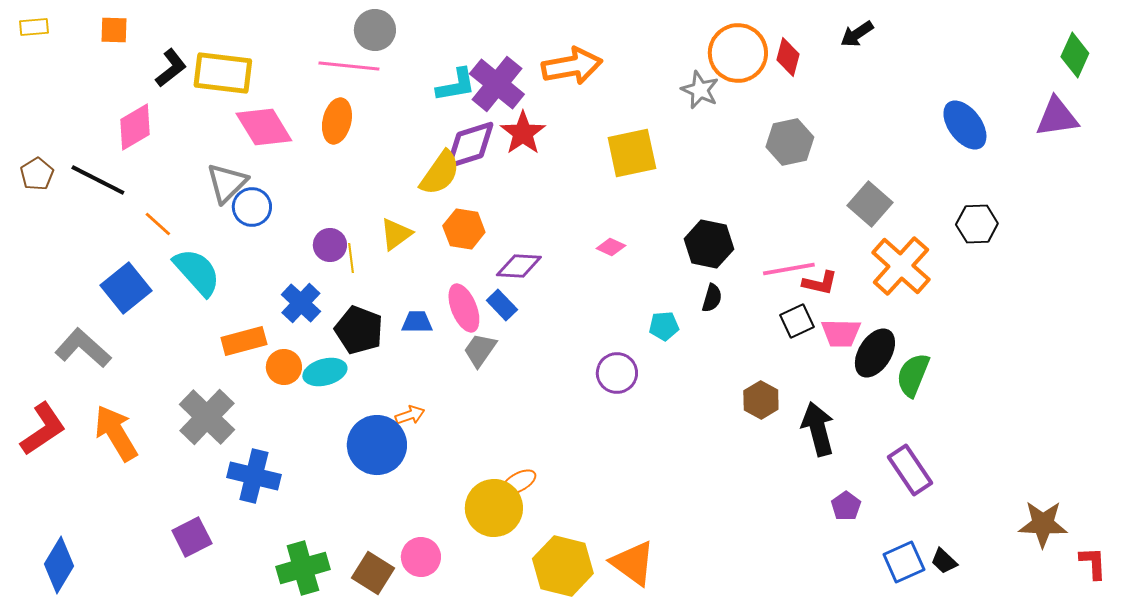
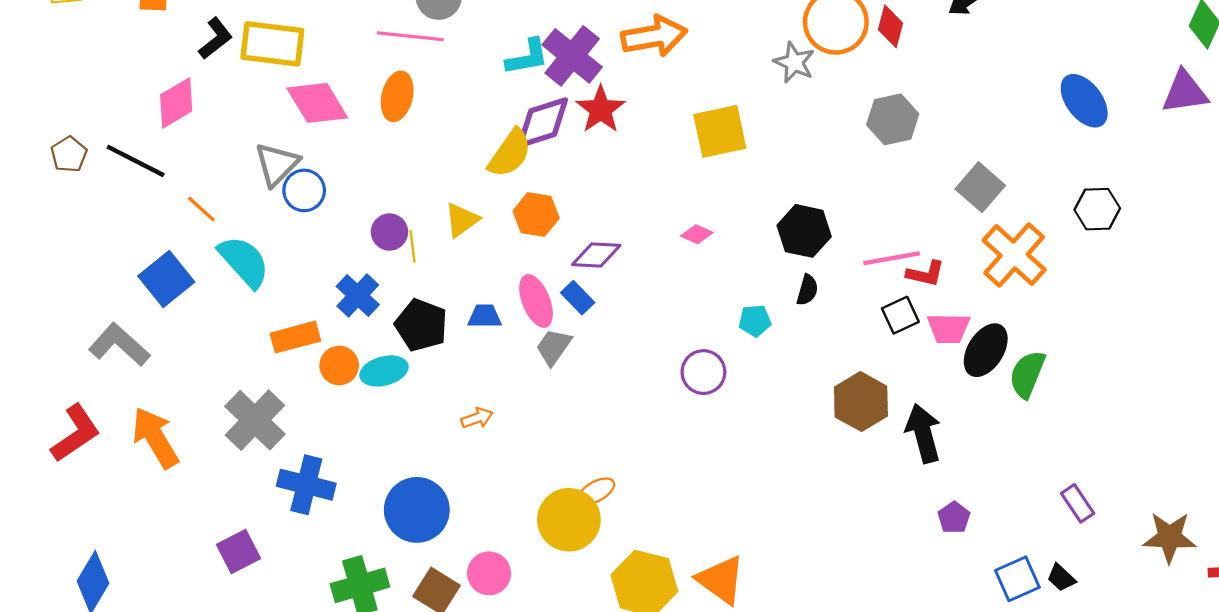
brown hexagon: (761, 400) -> (861, 402), size x1.4
blue circle: (377, 445) -> (417, 510), moved
purple rectangle: (910, 470) -> (1078, 503), moved, size x0.7

